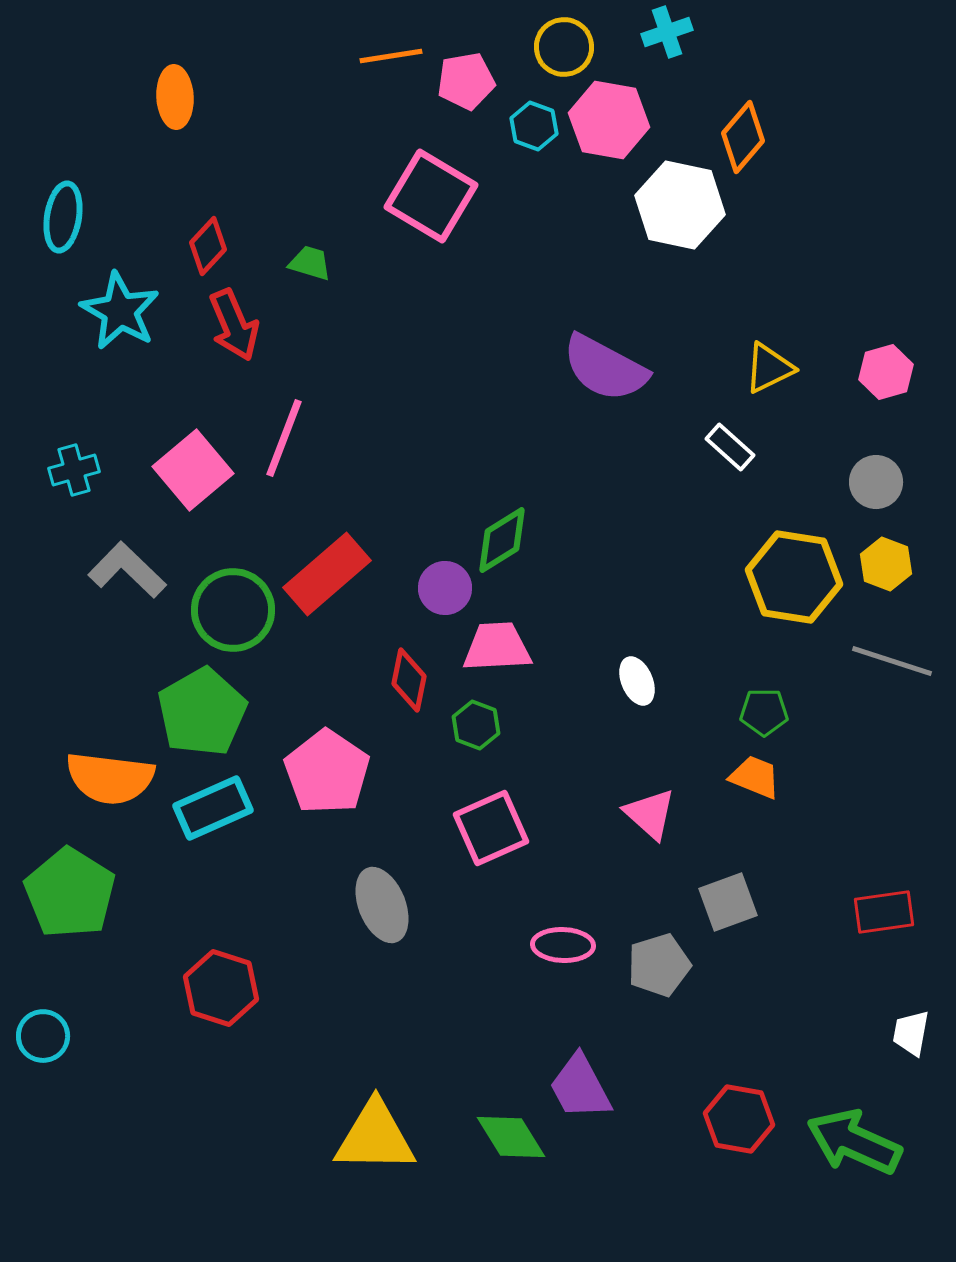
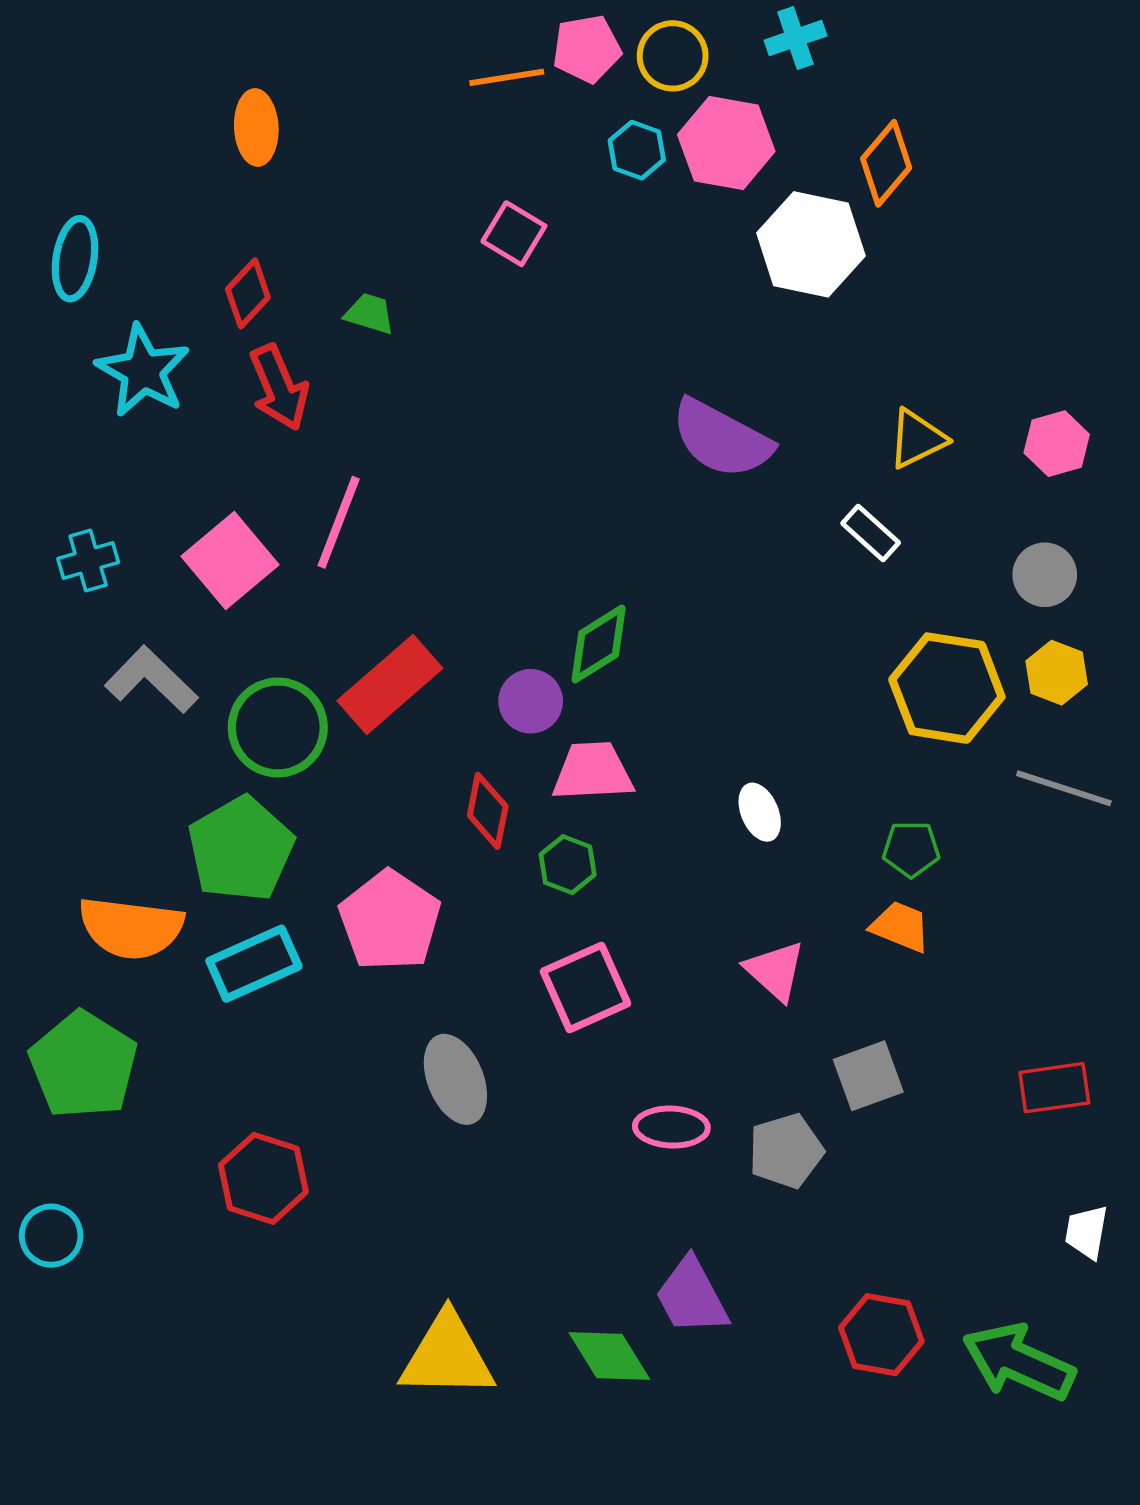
orange line: (391, 56) -> (507, 77), moved
pink pentagon: (466, 81) -> (587, 49), moved
orange ellipse: (175, 97) -> (256, 127), moved
pink square: (431, 196) -> (514, 234), size x0.6

